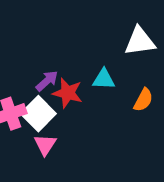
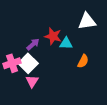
red star: (68, 93) -> (53, 36), moved
orange semicircle: (143, 100) -> (83, 61), moved

